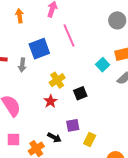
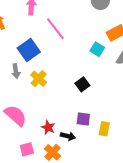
yellow cross: (57, 80) -> (39, 79), moved
red star: (50, 101) -> (48, 127), moved
purple square: (73, 125) -> (83, 119), turned 32

